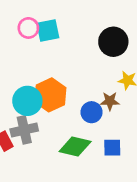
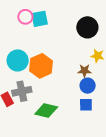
cyan circle: (27, 101) -> (18, 60), moved
blue circle: (92, 112) -> (88, 86), moved
green diamond: (75, 146) -> (46, 111), moved

